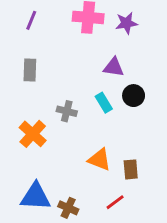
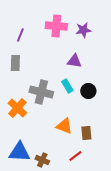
purple line: (31, 20) -> (20, 35), moved
black circle: (134, 96) -> (88, 91), moved
gray cross: (67, 111) -> (41, 92), size x1.6

